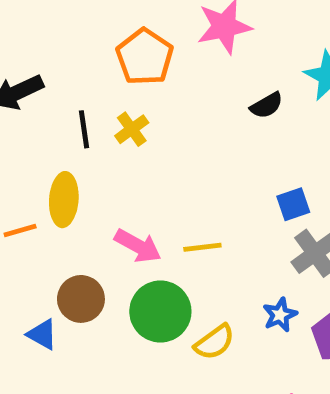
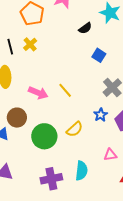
blue square: (293, 204) -> (99, 55), moved, turned -32
yellow line: (202, 247) -> (65, 90), turned 63
green circle: (160, 312) -> (44, 136), moved

